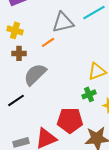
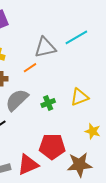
green cross: (89, 94) -> (48, 103), moved

